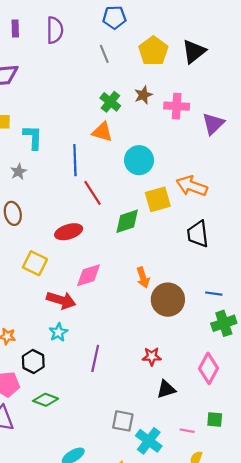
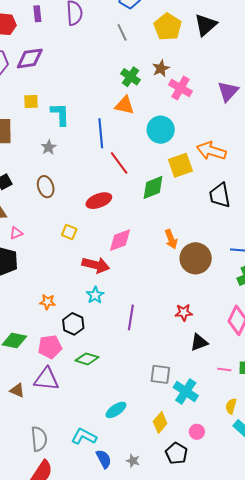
pink cross: (177, 106) -> (180, 88), moved, turned 30
yellow square: (35, 263) -> (69, 232), size x0.7
pink line: (187, 431) -> (224, 369), moved

